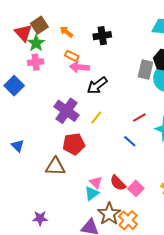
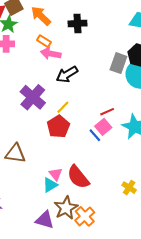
orange arrow: (66, 32) -> (41, 16), size x1.5
red pentagon: (74, 144) -> (58, 127), moved, turned -30
red semicircle: (118, 183) -> (78, 177), size x1.4
pink square: (136, 188) -> (103, 127), moved

